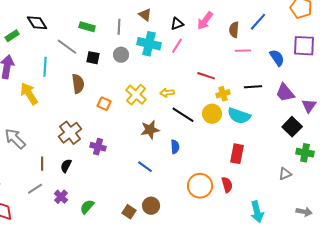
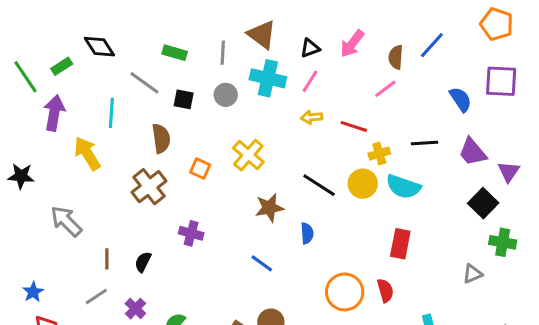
brown triangle: (145, 15) -> (262, 35), size x1.5
pink line: (243, 51) -> (385, 89), moved, turned -35
yellow arrow: (167, 93) -> (312, 117), moved
brown cross: (70, 133) -> (149, 187), moved

